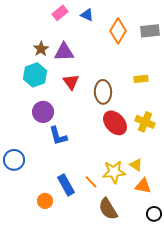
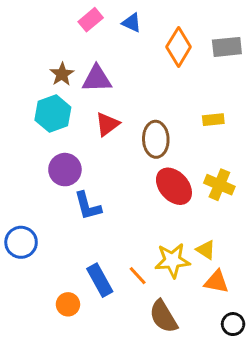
red triangle: (71, 82) -> (107, 124), turned 30

